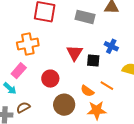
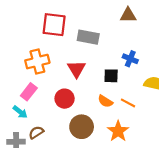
gray rectangle: (85, 17) -> (88, 37), moved
red triangle: (75, 53) -> (77, 69), moved
orange semicircle: (87, 91) -> (105, 101), moved
orange star: (97, 110) -> (118, 131), turned -30

